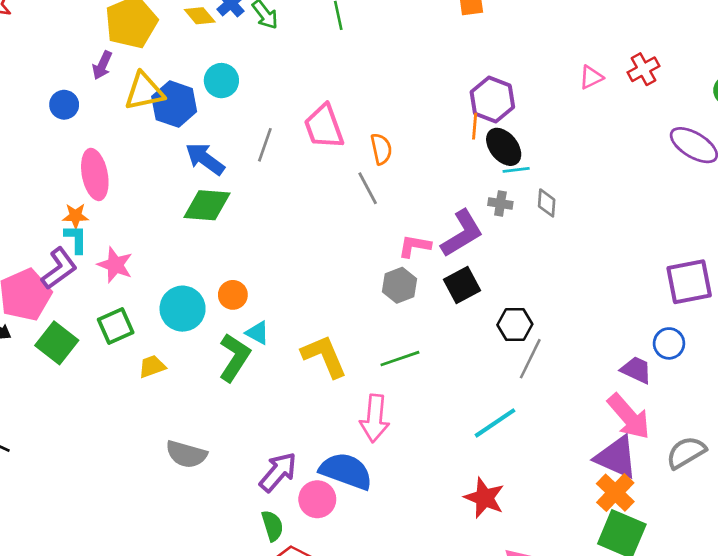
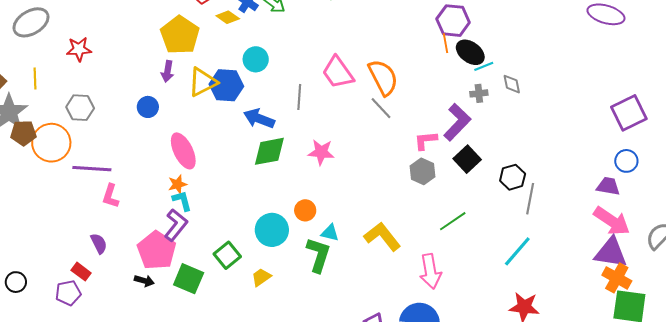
orange semicircle: (381, 149) -> (383, 77), size x1.6
pink star: (115, 265) -> (321, 152), moved
green line: (400, 359) -> (453, 221), moved

